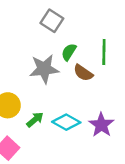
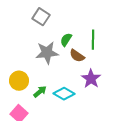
gray square: (52, 21) -> (41, 17), moved
purple star: (101, 125) -> (91, 79), moved

